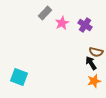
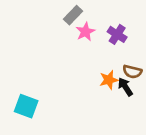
gray rectangle: (45, 13) -> (73, 15), moved
orange star: (94, 81) -> (109, 80), moved

